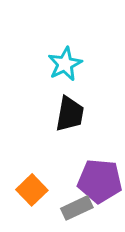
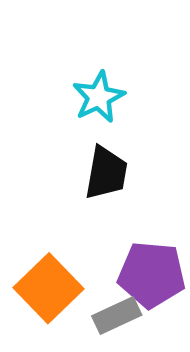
orange square: (32, 190) -> (49, 288), size x1.4

